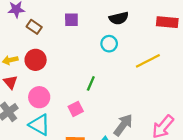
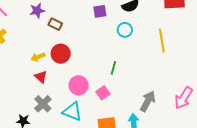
purple square: (71, 20) -> (100, 11), moved
yellow line: (148, 61) -> (162, 41), turned -65
pink circle: (39, 97) -> (79, 85), moved

